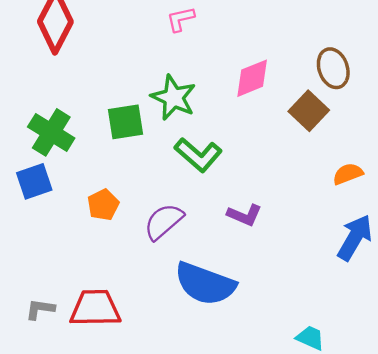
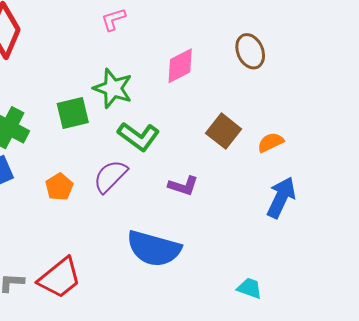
brown square: (309, 111) -> (224, 131), moved
purple semicircle: (164, 222) -> (110, 176), moved
red trapezoid: (95, 308) -> (60, 278), turned 147

